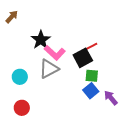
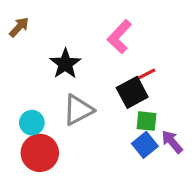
pink L-shape: (55, 53) -> (119, 37), moved, turned 90
purple arrow: (111, 98) -> (172, 142), moved
red circle: (22, 108) -> (40, 153), moved, size x1.5

